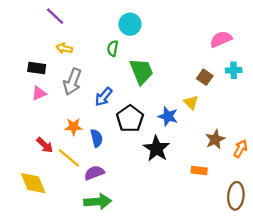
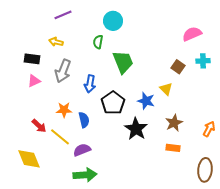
purple line: (55, 16) -> (63, 15), moved, turned -66
blue arrow: (103, 97) -> (90, 84), turned -30
brown star: (215, 139) -> (174, 123), moved

